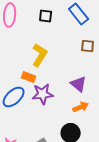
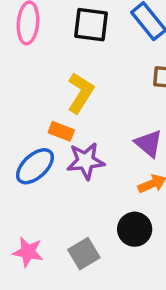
black square: (46, 16) -> (91, 25), size x1.5

